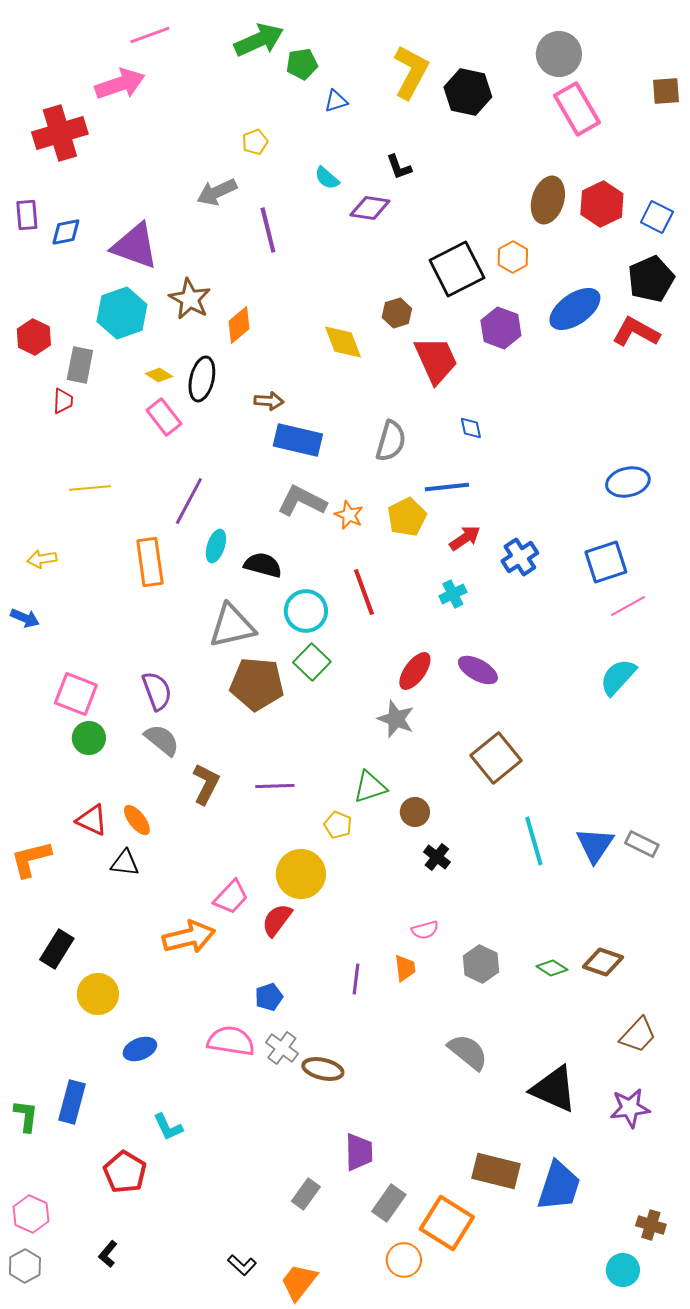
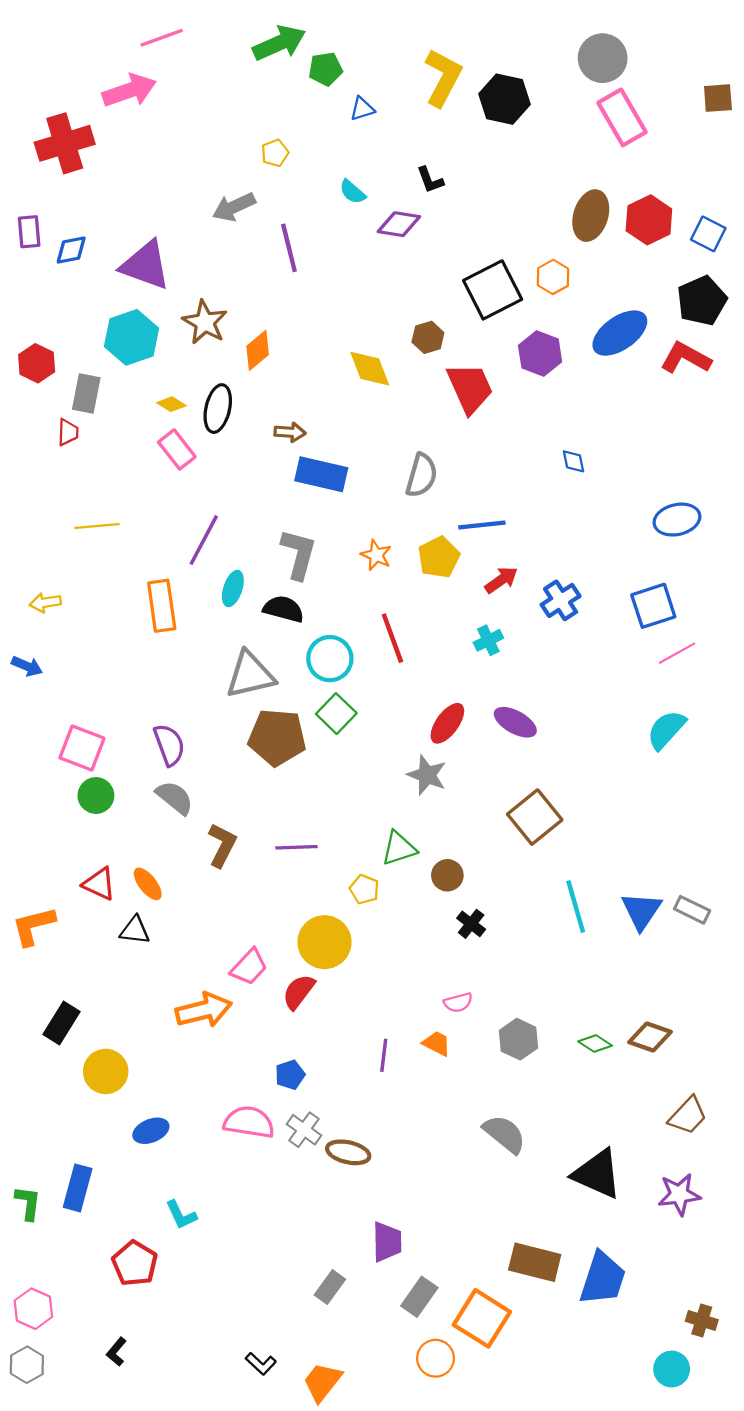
blue diamond: (471, 428) -> (573, 461), moved
gray L-shape: (302, 501) -> (299, 554), moved, turned 78
orange trapezoid: (405, 968) -> (437, 1043), turned -56

